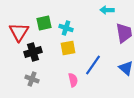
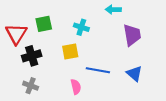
cyan cross: (66, 28) -> (81, 27), moved
blue line: (93, 65) -> (98, 70), turned 65

